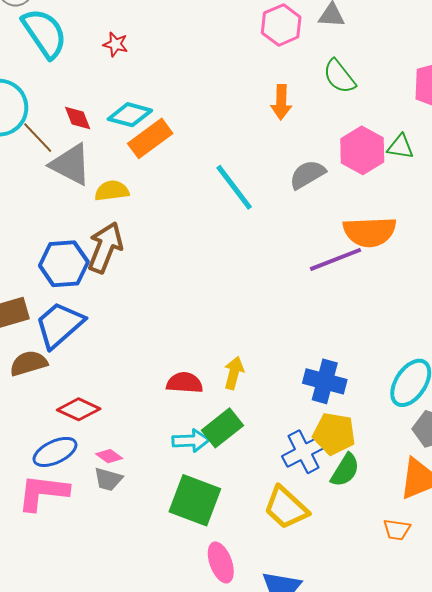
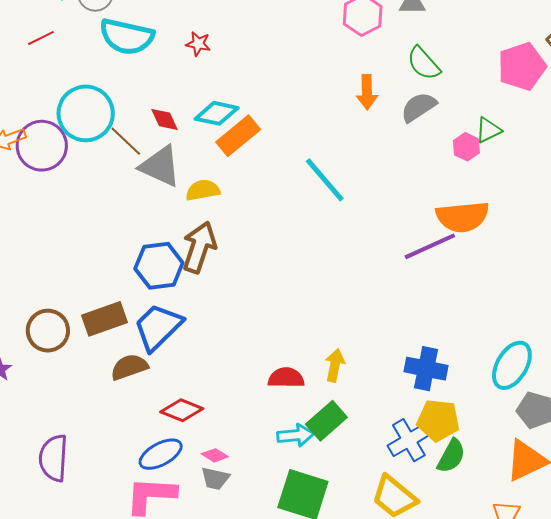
cyan semicircle: (44, 33) -> (127, 37), turned 140
green triangle: (400, 147) -> (488, 130), turned -32
pink hexagon: (362, 150) -> (466, 147), moved, size x0.6
gray semicircle: (307, 174) -> (419, 107), moved

